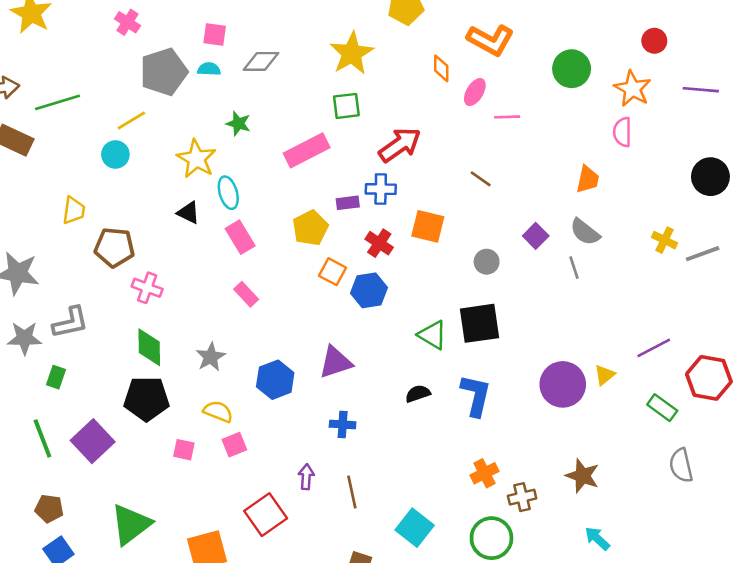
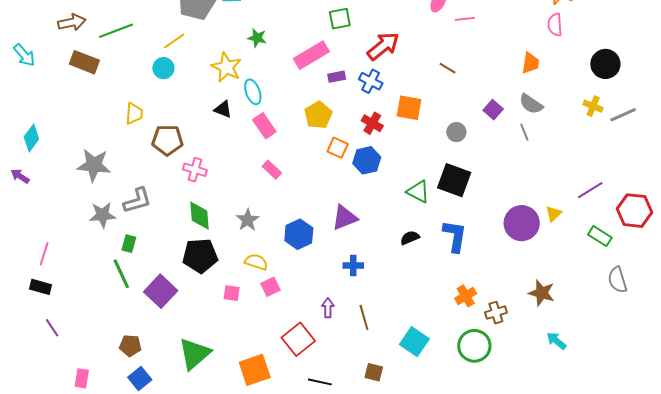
black circle: (710, 177) -> (605, 64), moved
blue cross: (381, 189) -> (371, 81), turned 30
purple rectangle: (348, 203) -> (337, 77), moved
black square: (480, 323) -> (454, 180), turned 32
green line: (42, 438) -> (121, 274), moved

